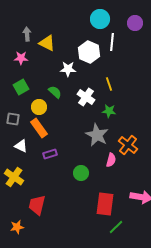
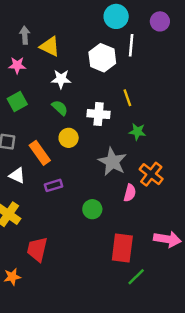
white star: (68, 69) -> (61, 79), moved
white cross: (86, 97) -> (99, 114), turned -30
yellow circle: (39, 107) -> (69, 138), moved
green star: (109, 111) -> (137, 132), moved

